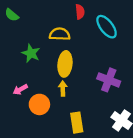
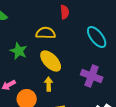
cyan ellipse: (107, 27) -> (97, 37), moved
yellow ellipse: (65, 64) -> (51, 61), turned -50

